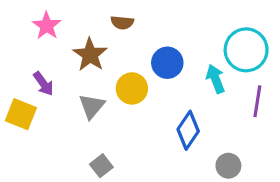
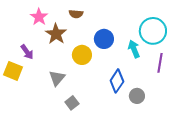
pink star: (47, 26) -> (39, 17), moved
gray triangle: (92, 106) -> (57, 78), moved
gray square: (101, 166) -> (72, 103), moved
gray circle: (228, 166) -> (137, 96), moved

